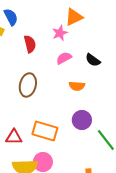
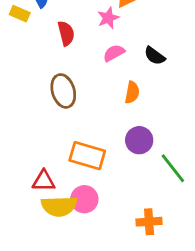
brown ellipse: (28, 85) -> (63, 91), turned -30
orange semicircle: (77, 86) -> (132, 92), turned -84
red triangle: (14, 137) -> (44, 181), moved

